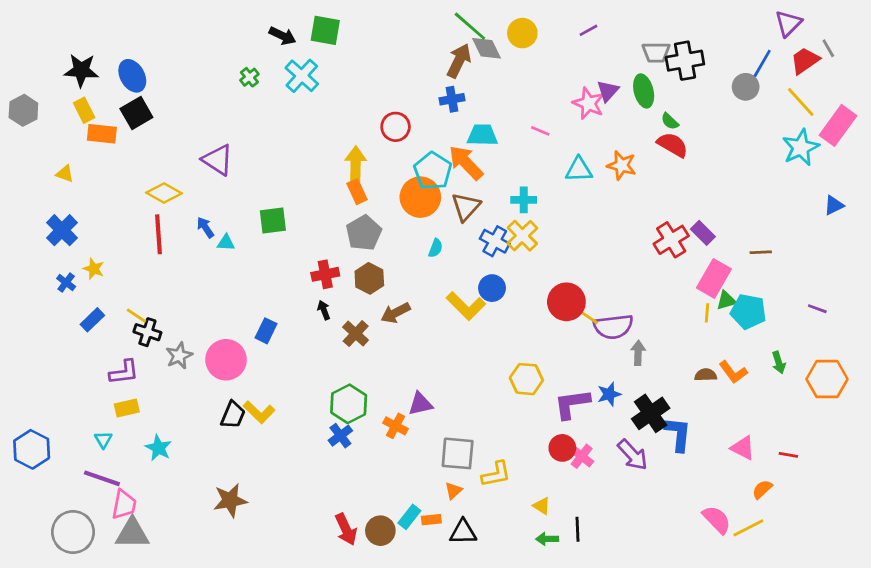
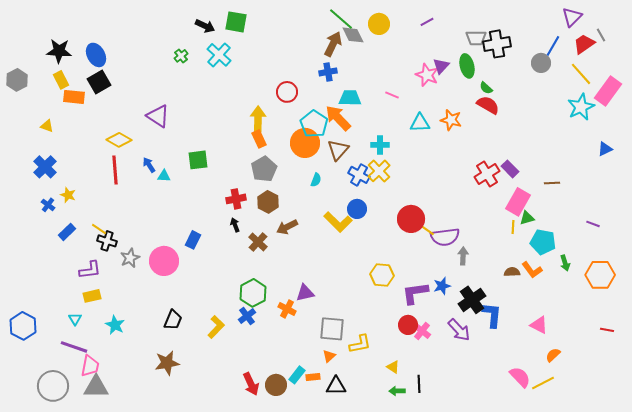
cyan pentagon: (748, 311) -> (543, 242), moved
yellow L-shape: (259, 412) -> (216, 327), moved, turned -90
black trapezoid: (233, 415) -> (173, 320), moved
red line: (788, 455) -> (607, 330), moved

